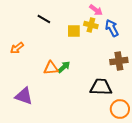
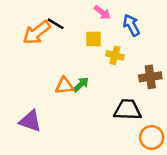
pink arrow: (96, 10) -> (102, 12), moved
yellow cross: (91, 25) -> (115, 55), moved
blue arrow: (112, 28) -> (131, 25), moved
orange arrow: (17, 48) -> (37, 33), moved, size x1.6

